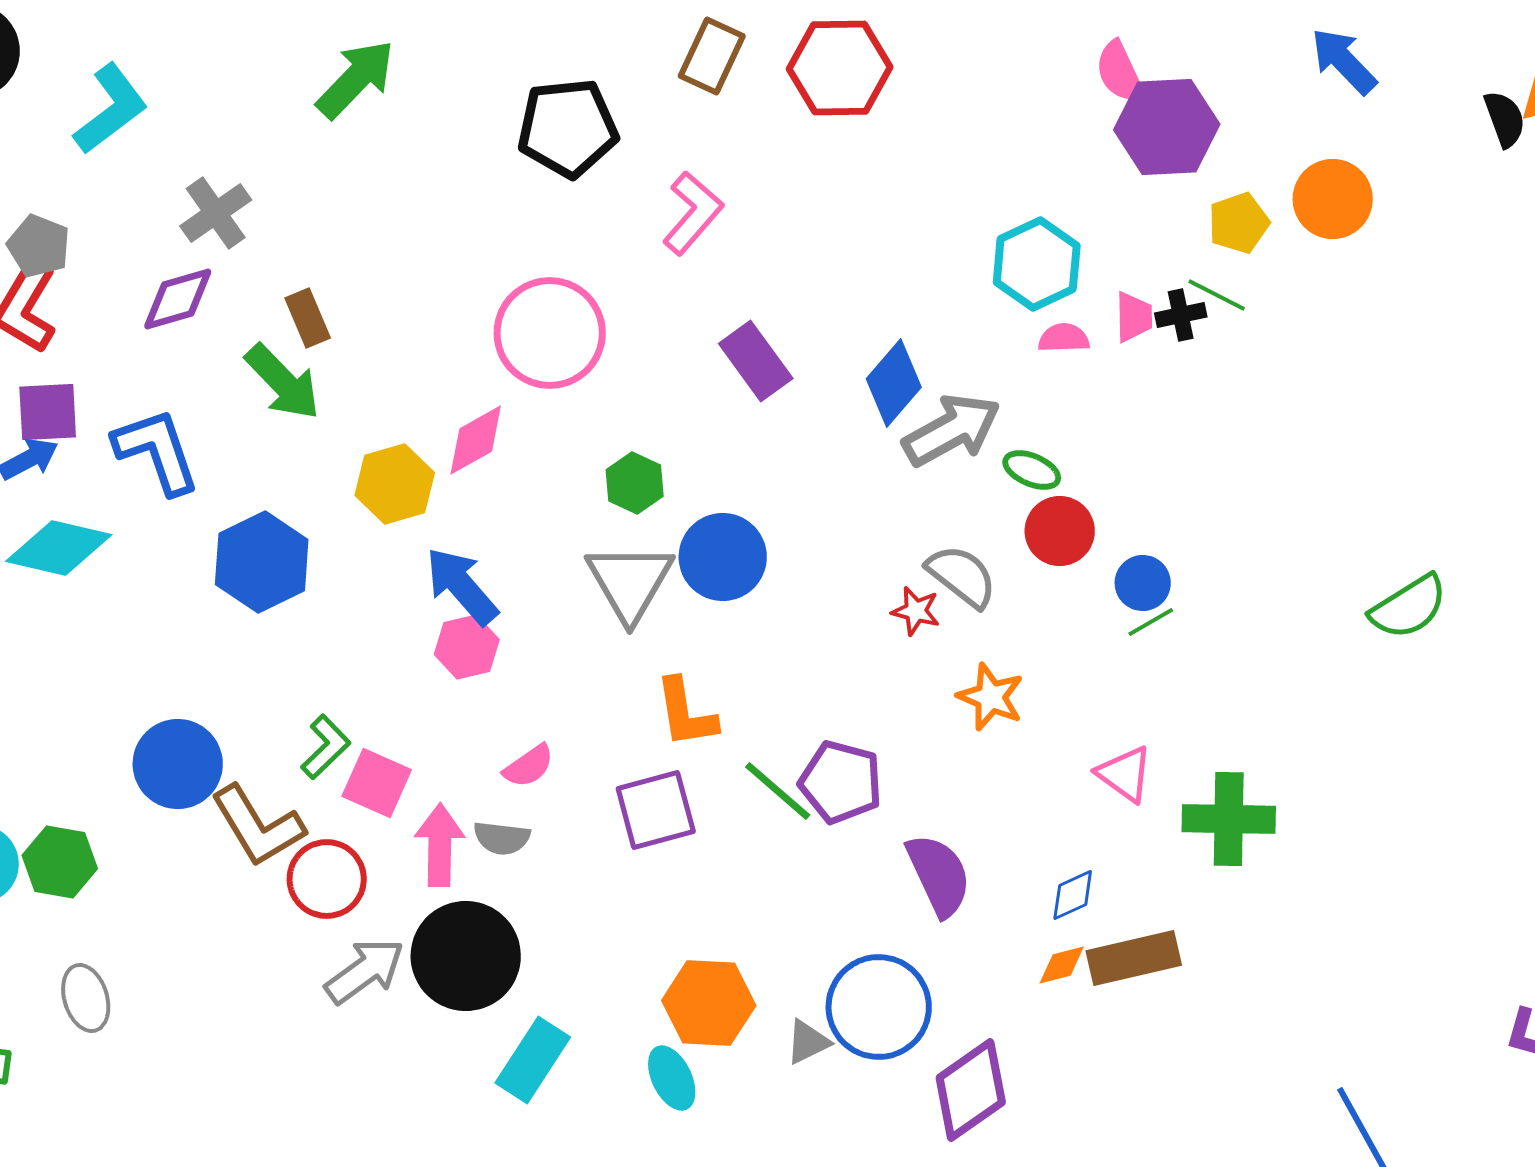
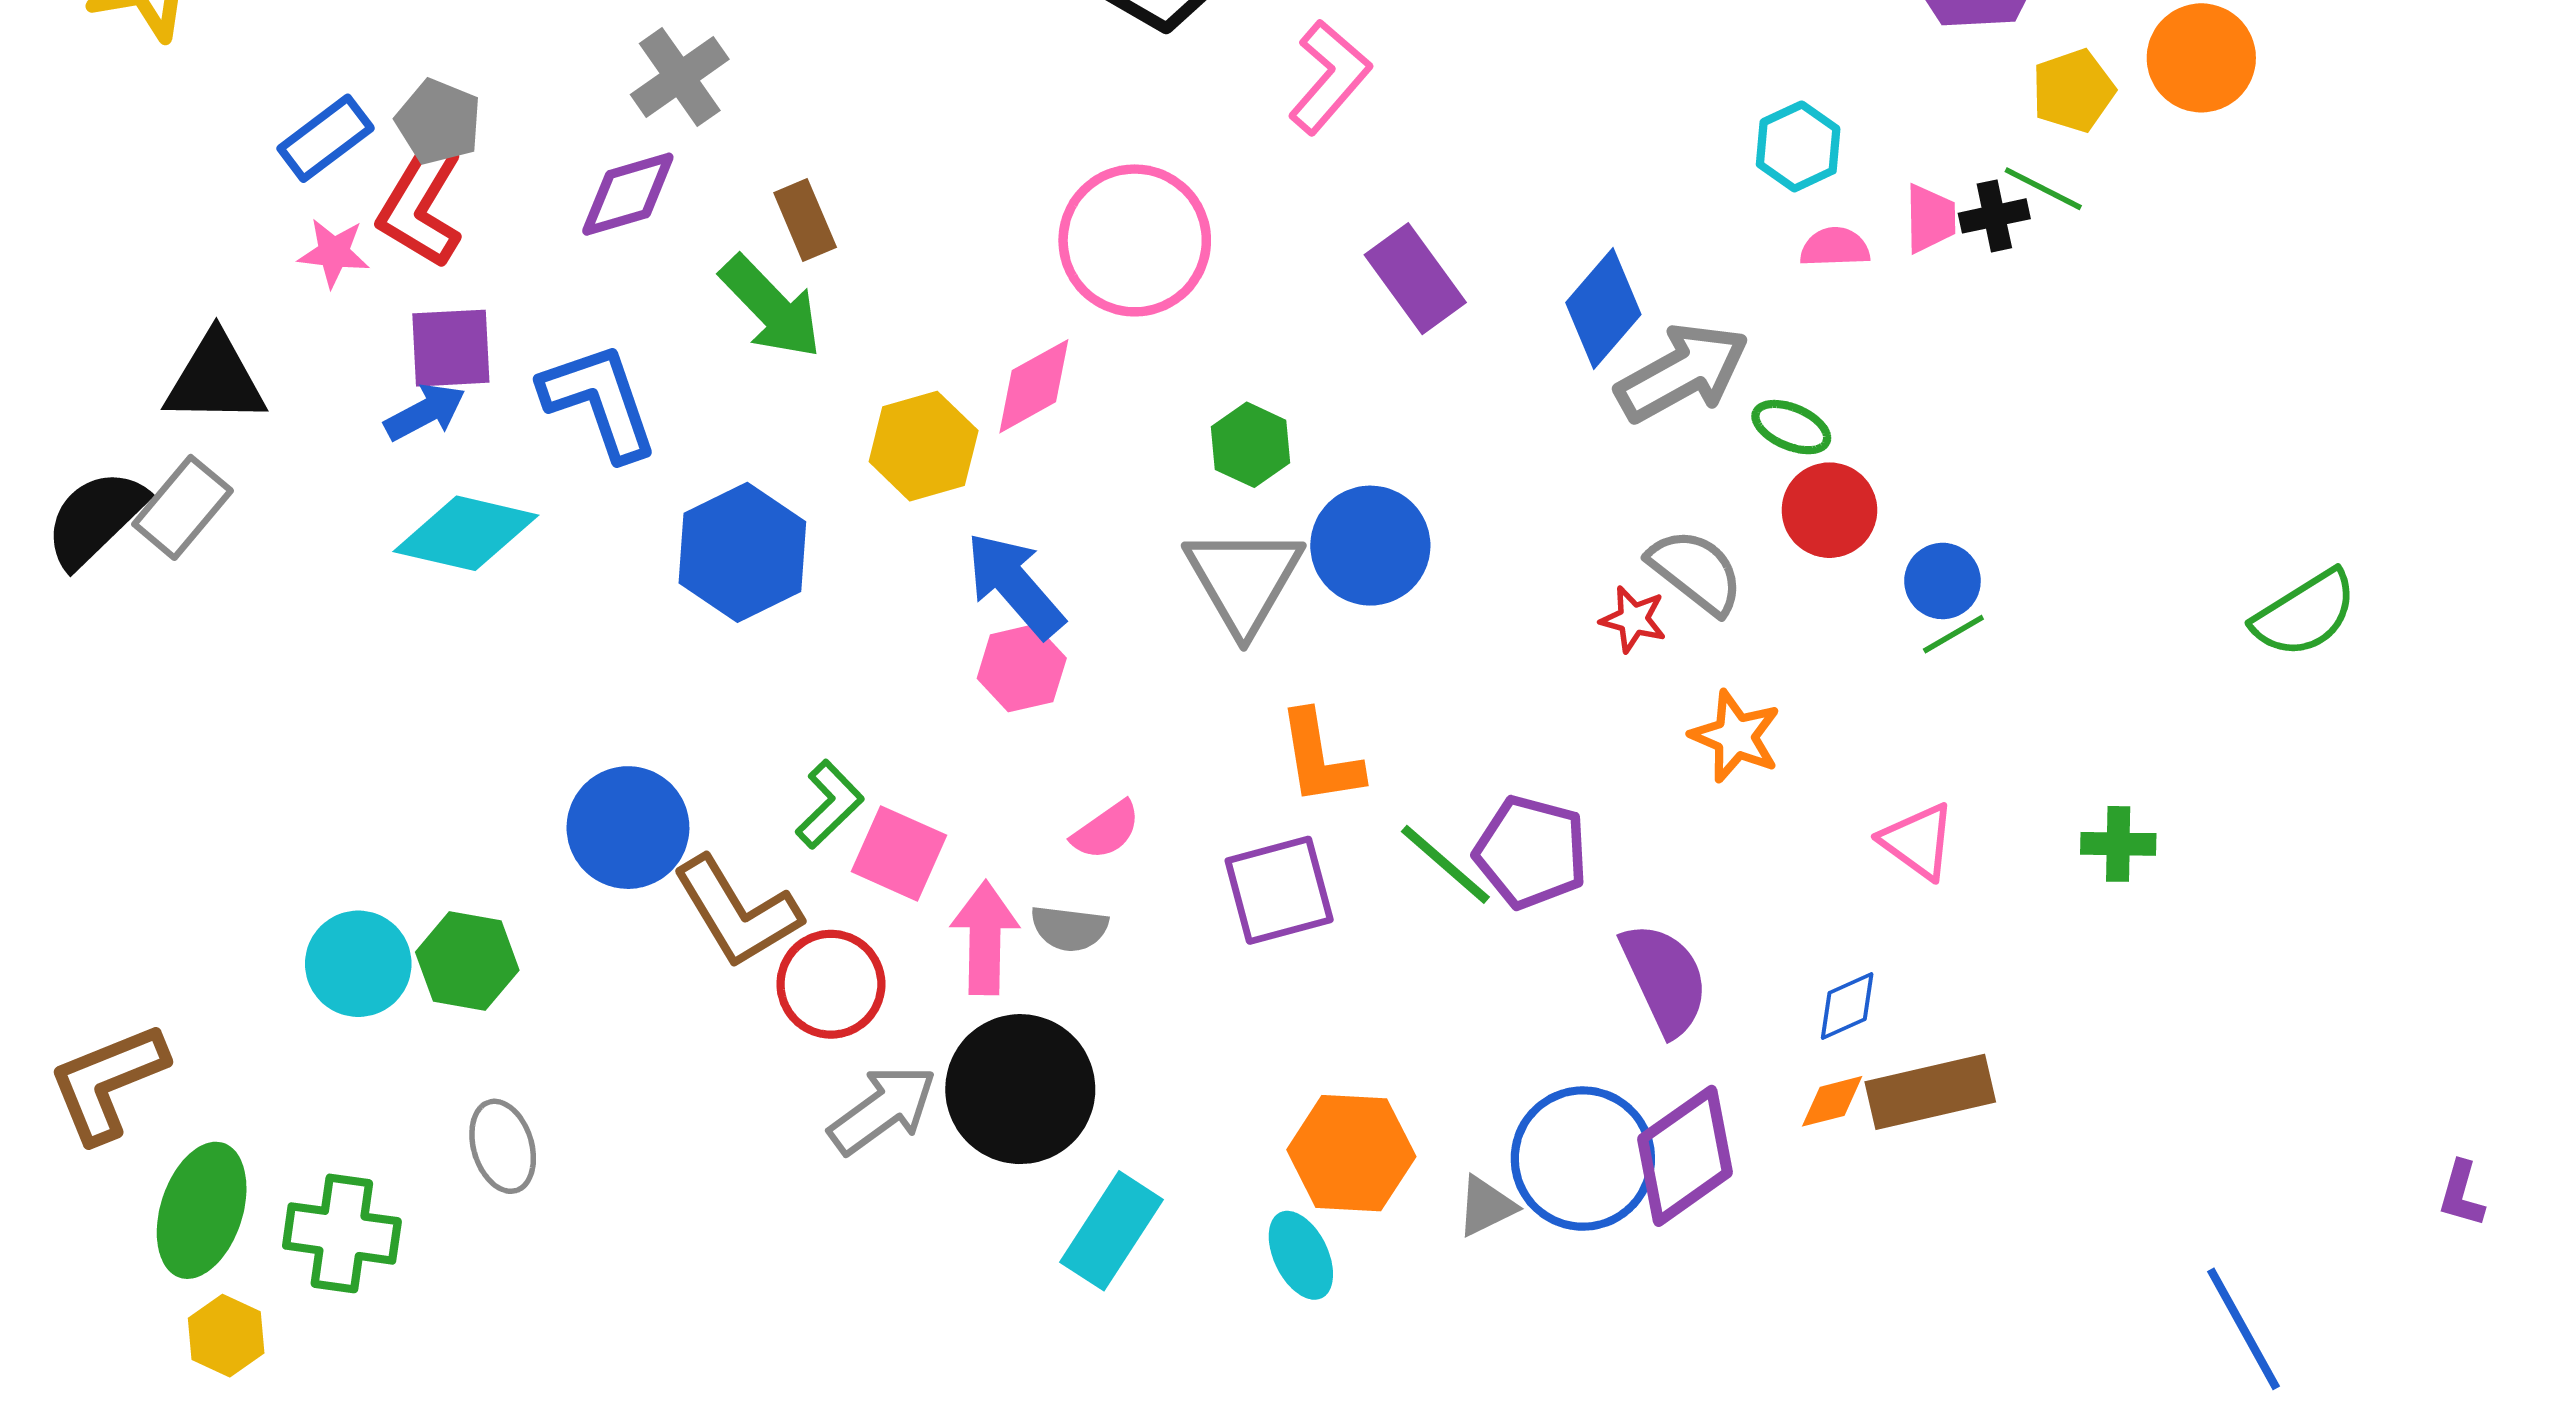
cyan hexagon: (1037, 264) -> (1798, 146), size x0.7
green cross: (1229, 819) -> (2118, 844), moved, size x0.6
purple diamond: (971, 1090) -> (1685, 1156), moved

